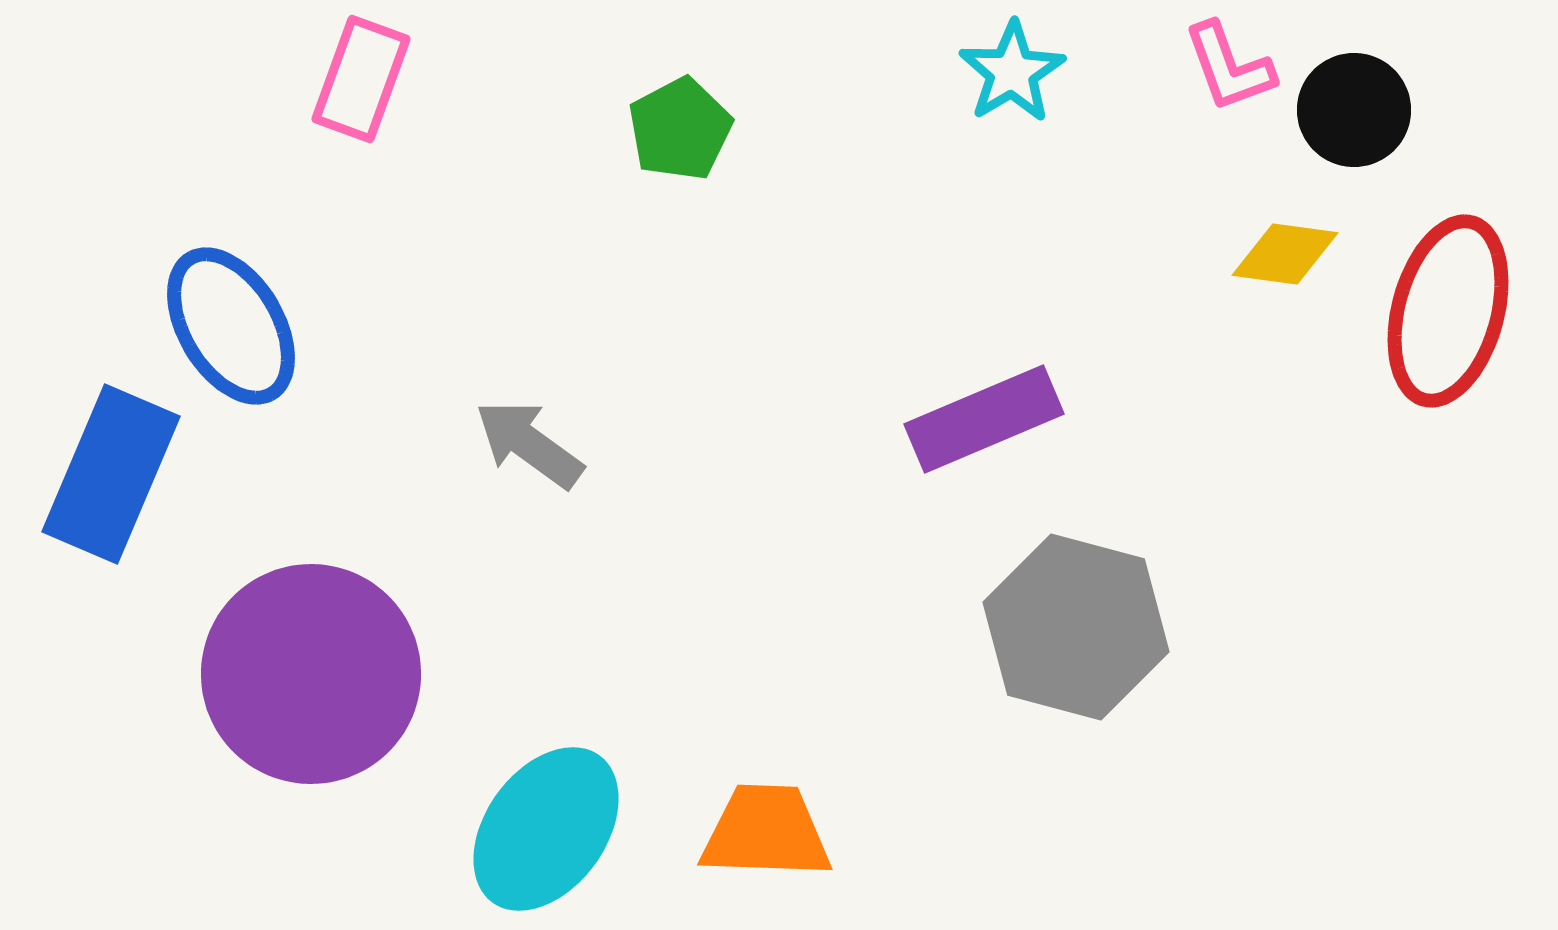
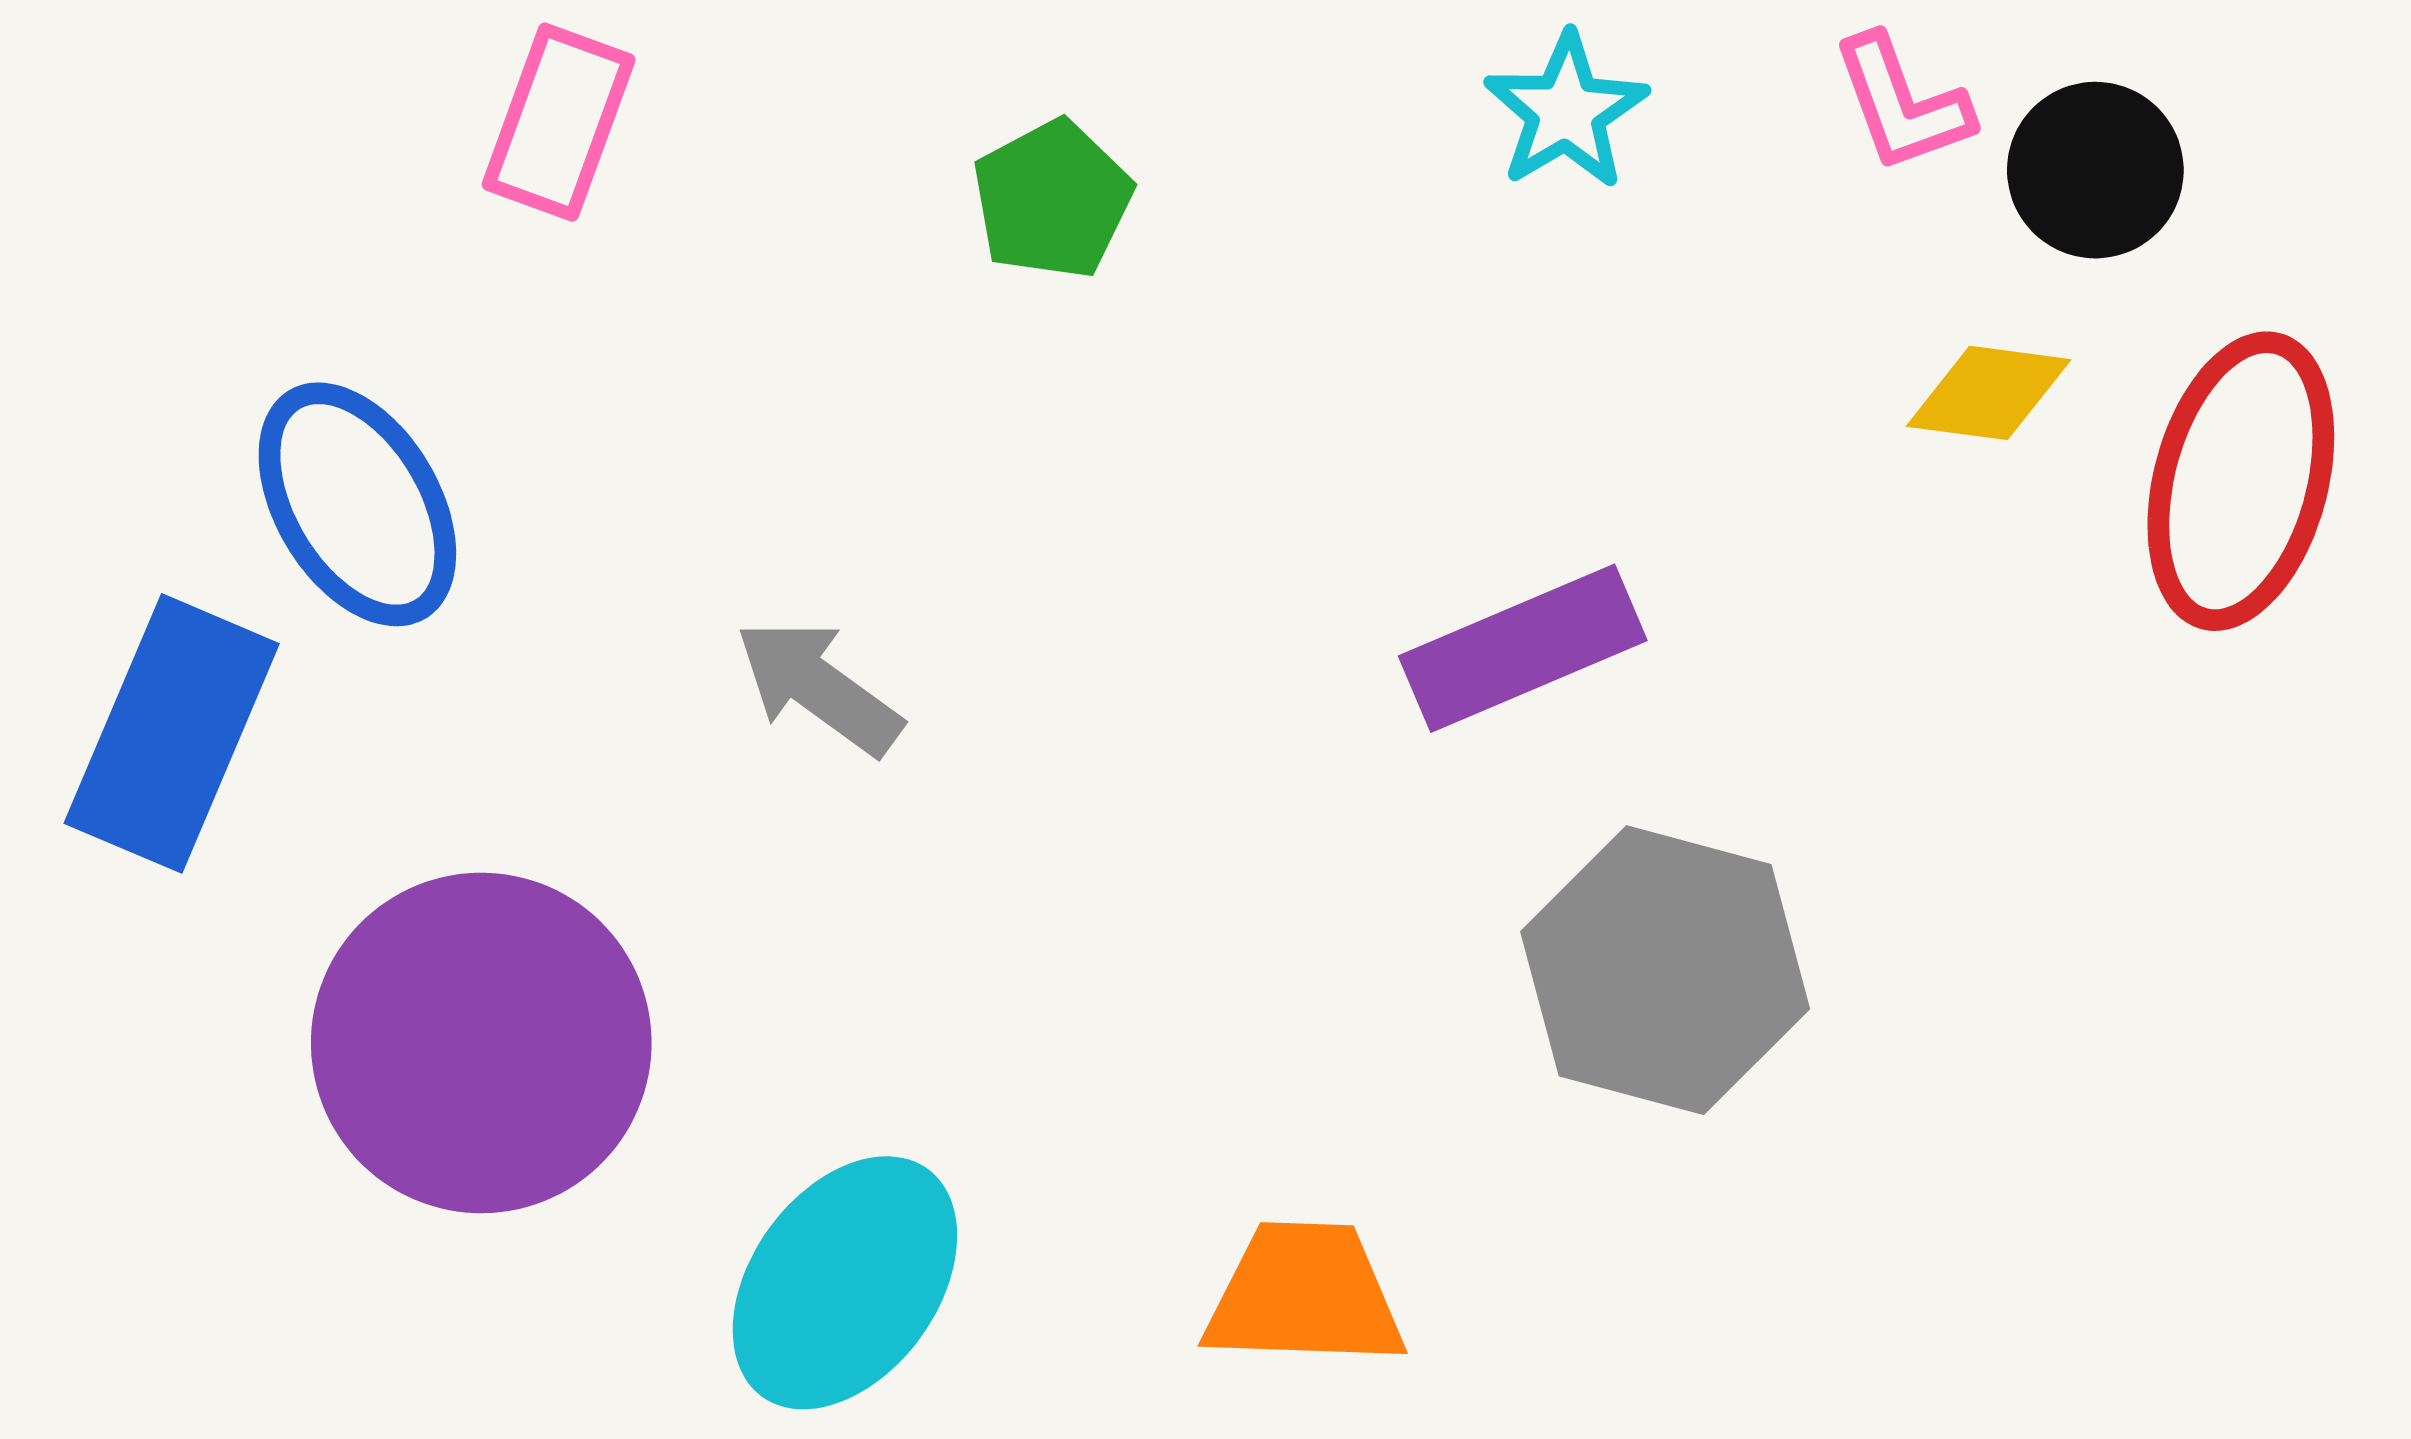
orange trapezoid: (766, 832) -> (1305, 1295), moved

